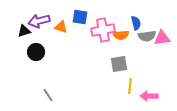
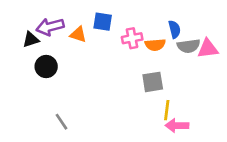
pink cross: (103, 30) -> (132, 38), size x0.7
pink arrow: (149, 96) -> (177, 126), moved

